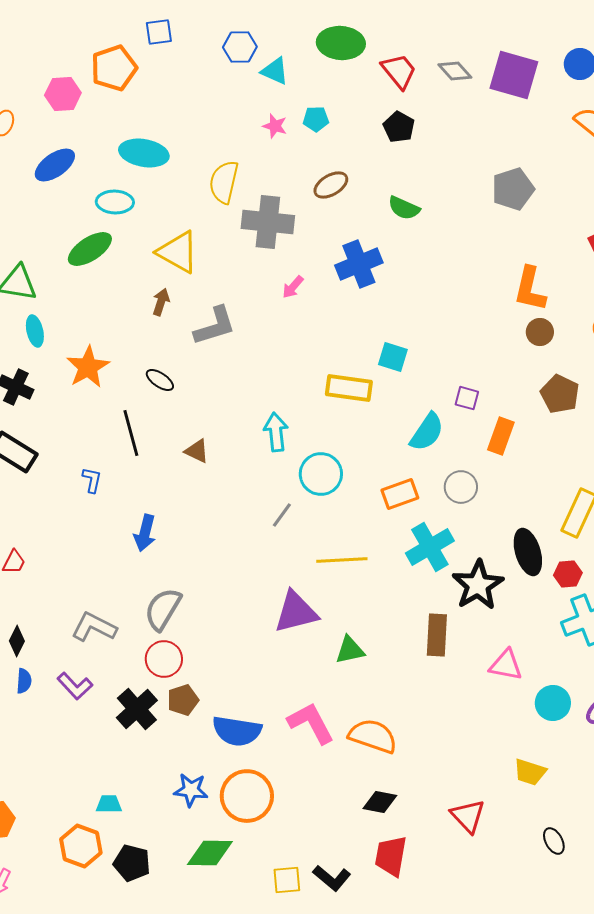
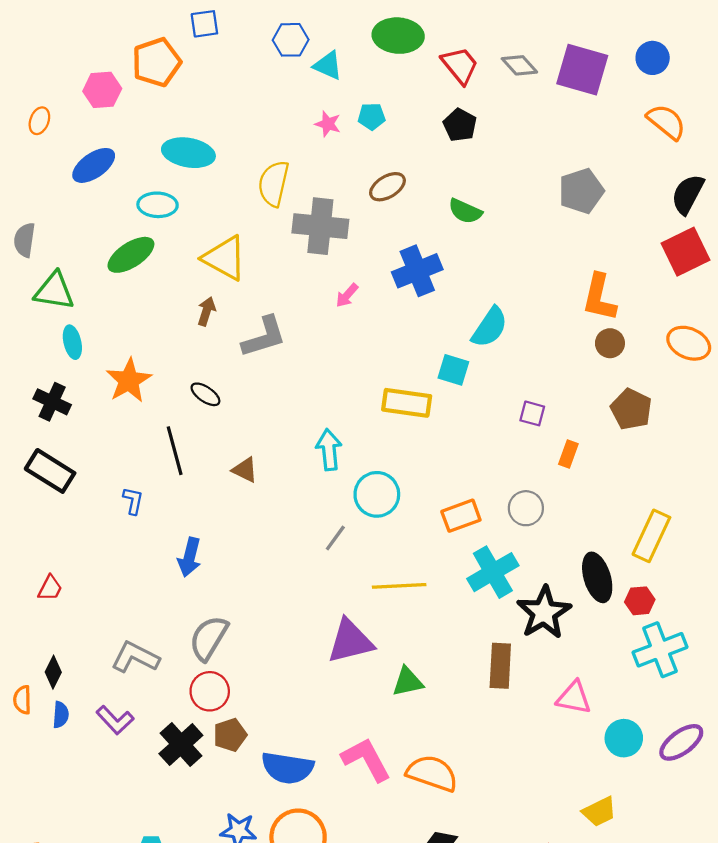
cyan semicircle: (427, 432) -> (490, 327), moved
orange rectangle: (501, 436) -> (568, 454), size x0.7
yellow trapezoid: (530, 772) -> (599, 812), turned -44

